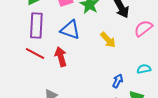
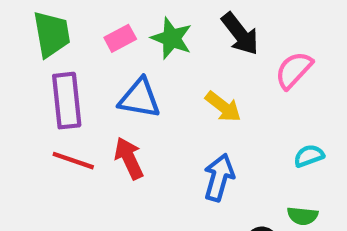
blue arrow: (118, 81) -> (219, 177), moved, size x1.5

